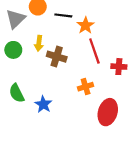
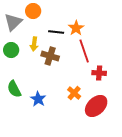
black line: (63, 15) -> (56, 32), moved
red cross: (119, 67) -> (99, 73), moved
orange cross: (86, 87) -> (74, 93), moved, turned -32
red ellipse: (108, 112) -> (96, 106), turned 30

